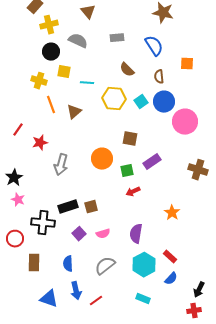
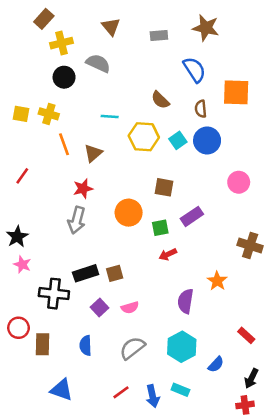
gray rectangle: (117, 38) -> (159, 35), moved
orange square: (187, 64) -> (236, 92), size x1.6
yellow square: (64, 72) -> (21, 114), moved
pink circle: (185, 122) -> (239, 182), moved, size x0.7
red star: (40, 143) -> (83, 189), moved
brown cross: (198, 170) -> (250, 246), moved
purple semicircle: (136, 234) -> (186, 301), moved
red circle: (15, 239) -> (18, 328), moved
red rectangle: (170, 257) -> (246, 335), moved
blue arrow: (76, 291) -> (153, 396), moved

